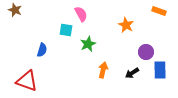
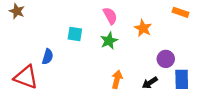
pink semicircle: (81, 14) -> (110, 16), moved
green star: (88, 44) -> (109, 41), moved
red triangle: (27, 81) -> (26, 77), moved

